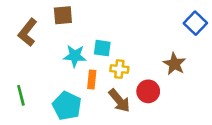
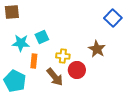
cyan square: (102, 48) -> (42, 37), turned -32
yellow cross: (119, 69) -> (63, 56), moved

